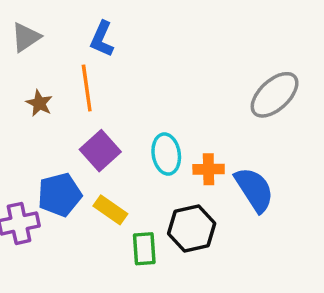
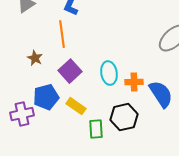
brown star: (39, 103) -> (35, 58), moved

